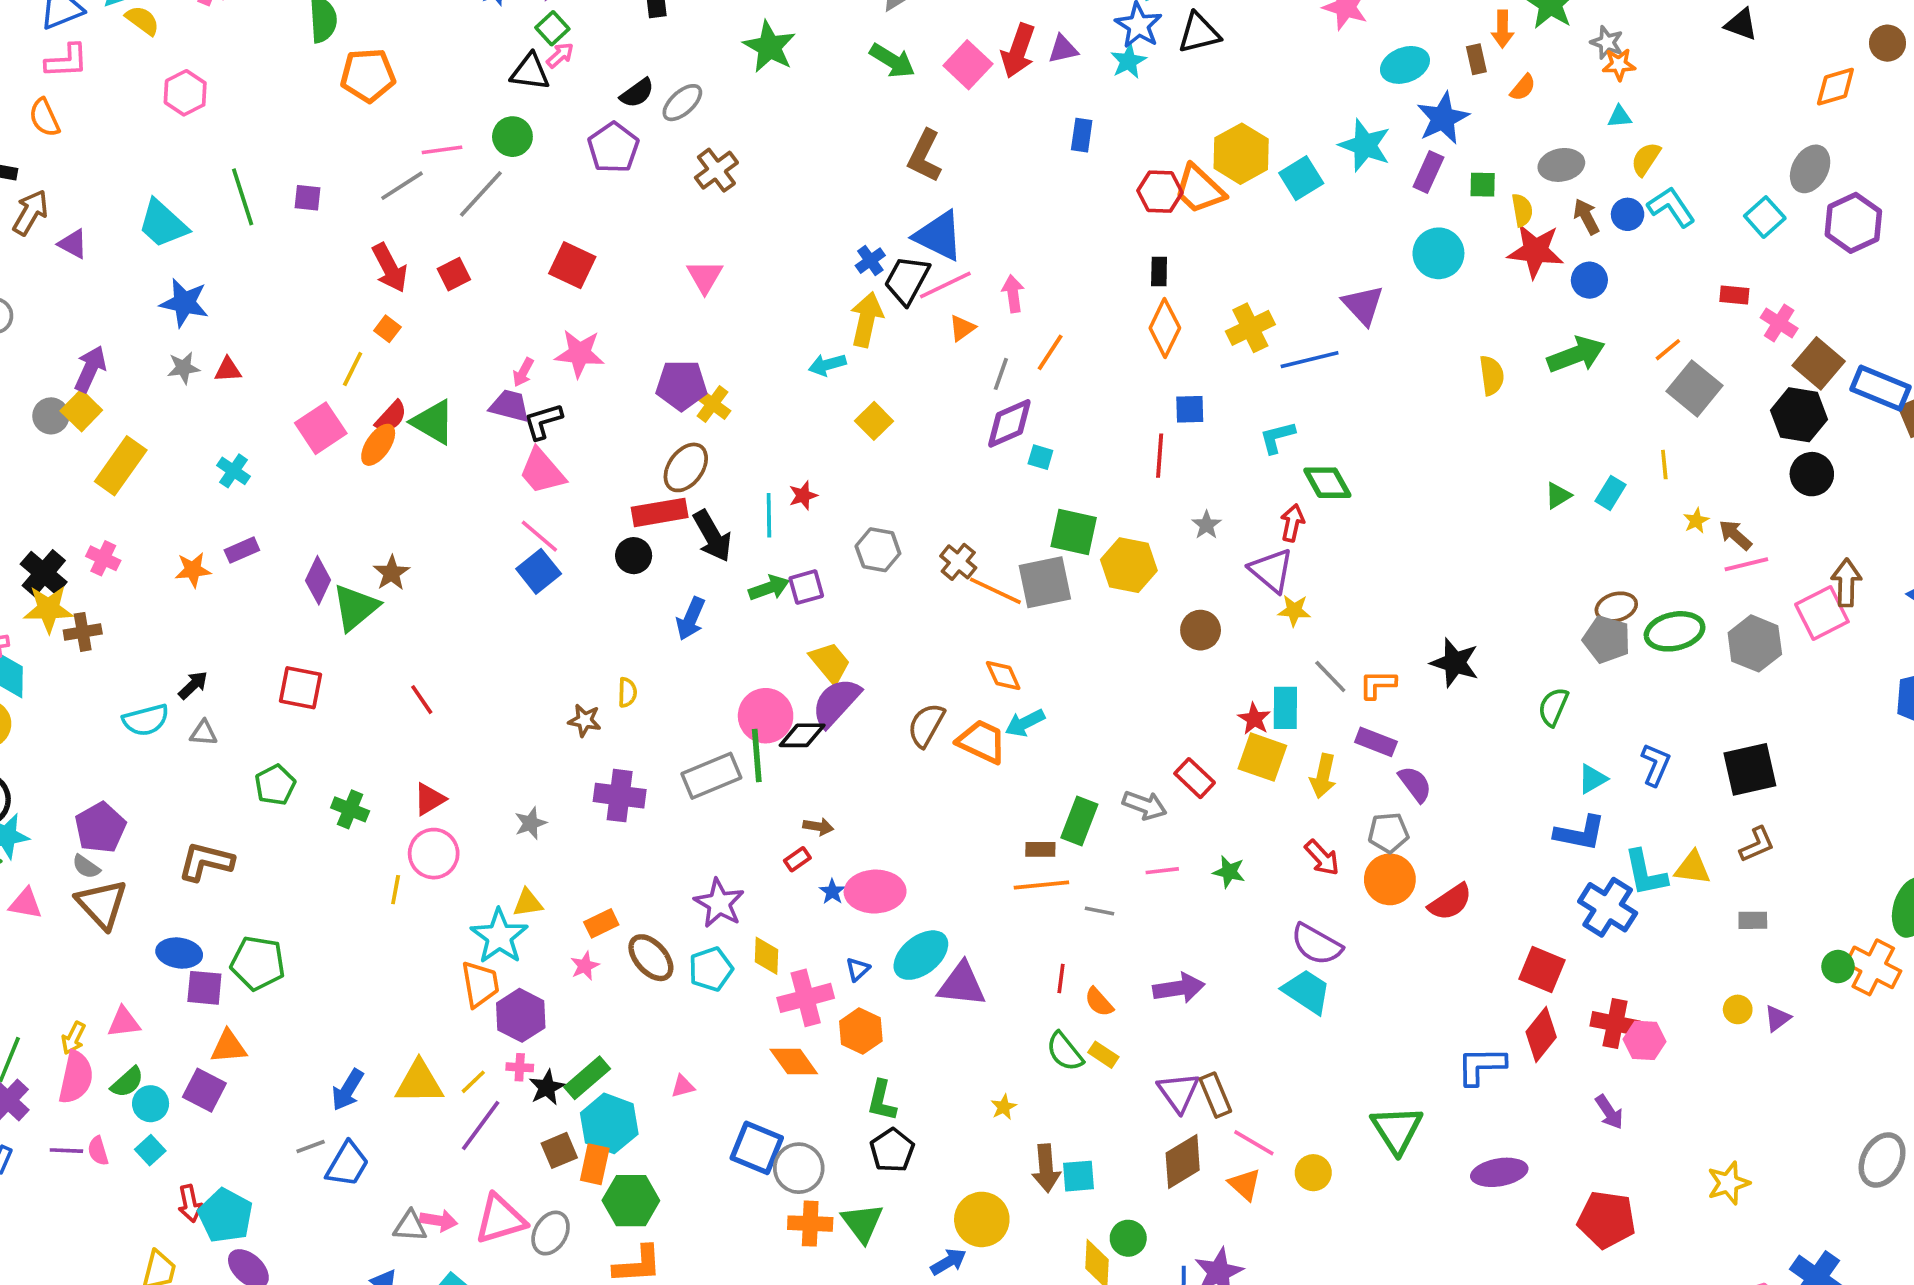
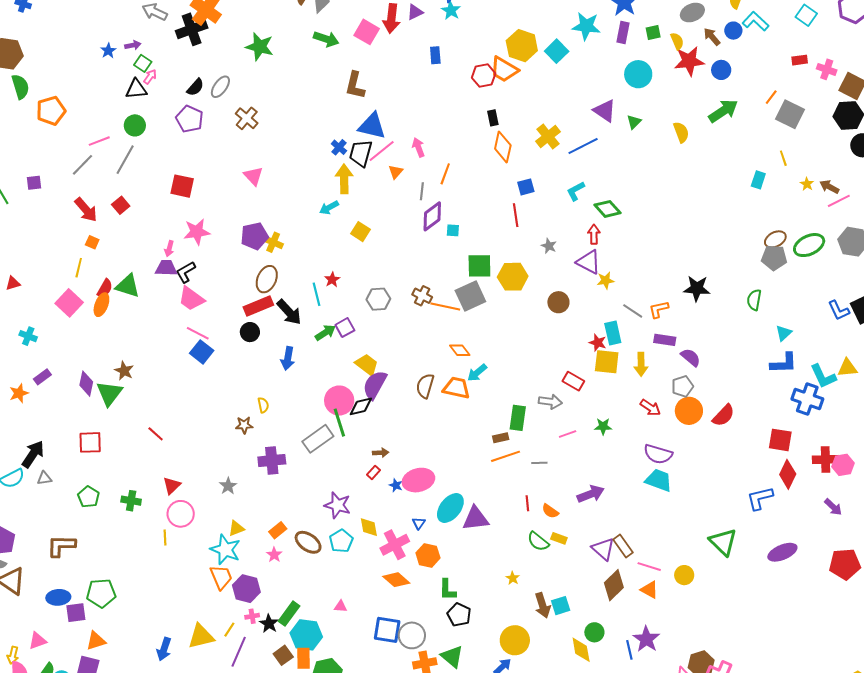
green triangle: (1558, 496) -> (634, 122), moved
black arrow: (193, 685) -> (33, 454), size x1.6
blue L-shape: (1656, 765) -> (839, 310), moved, turned 145
pink triangle: (683, 1086) -> (341, 606), turned 32

